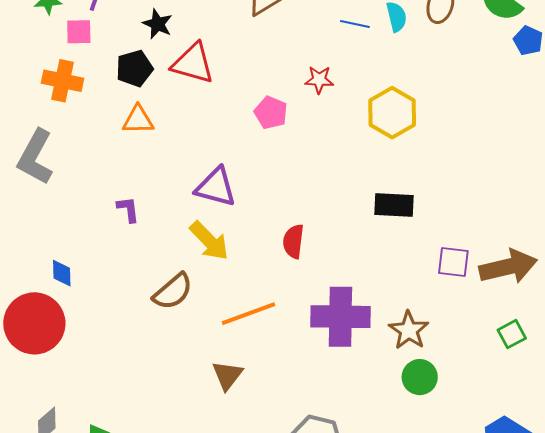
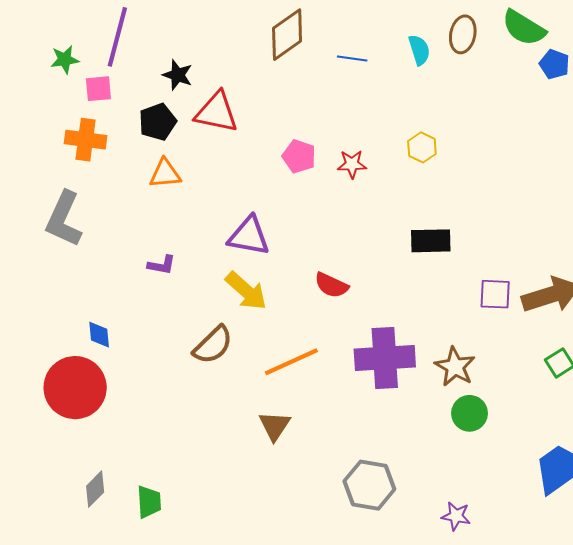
blue line: (355, 24) -> (352, 59), moved
red star: (319, 80) -> (352, 164), moved
yellow hexagon: (392, 113) -> (422, 147), size x0.6
purple L-shape: (128, 209) -> (162, 265), turned 112
red semicircle: (293, 241) -> (331, 285), turned -68

